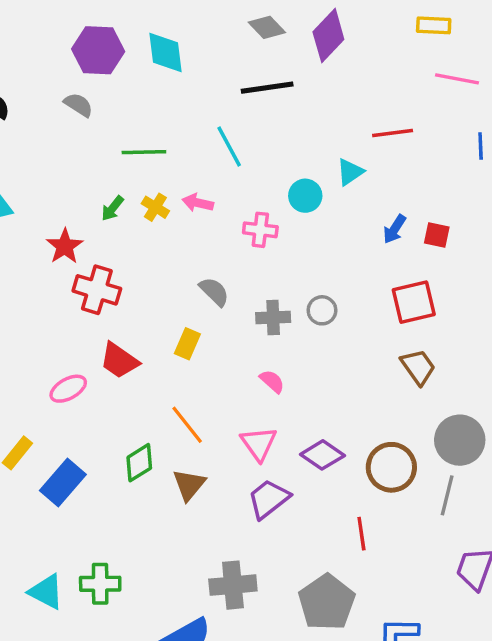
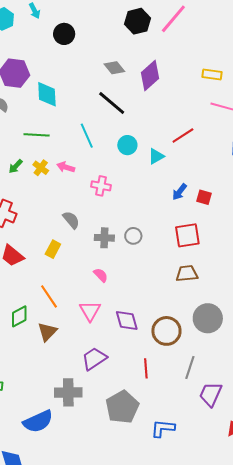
cyan diamond: (166, 52) -> (47, 94), moved
black line: (267, 88) -> (112, 103), turned 44
red line: (393, 133) -> (183, 135), turned -30
cyan circle: (305, 196) -> (127, 145), moved
brown trapezoid: (418, 367) -> (187, 274), turned -65
purple diamond: (322, 455) -> (127, 320), turned 35
gray line: (447, 495) -> (190, 368), moved
purple trapezoid: (269, 499) -> (94, 359), moved

